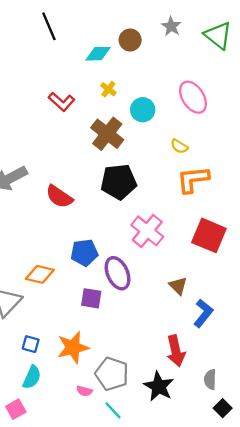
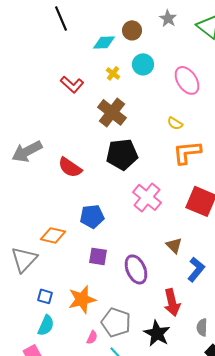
cyan circle: (143, 110) -> (143, 64), moved
purple ellipse: (118, 273) -> (136, 269), moved
pink semicircle: (84, 391) -> (92, 337), turned -80

